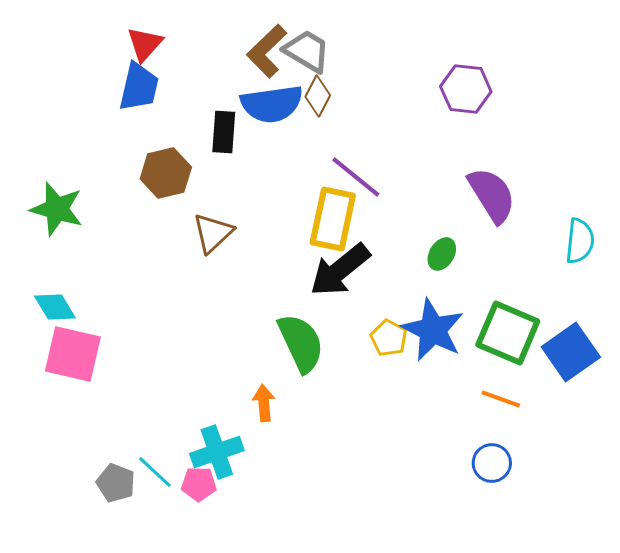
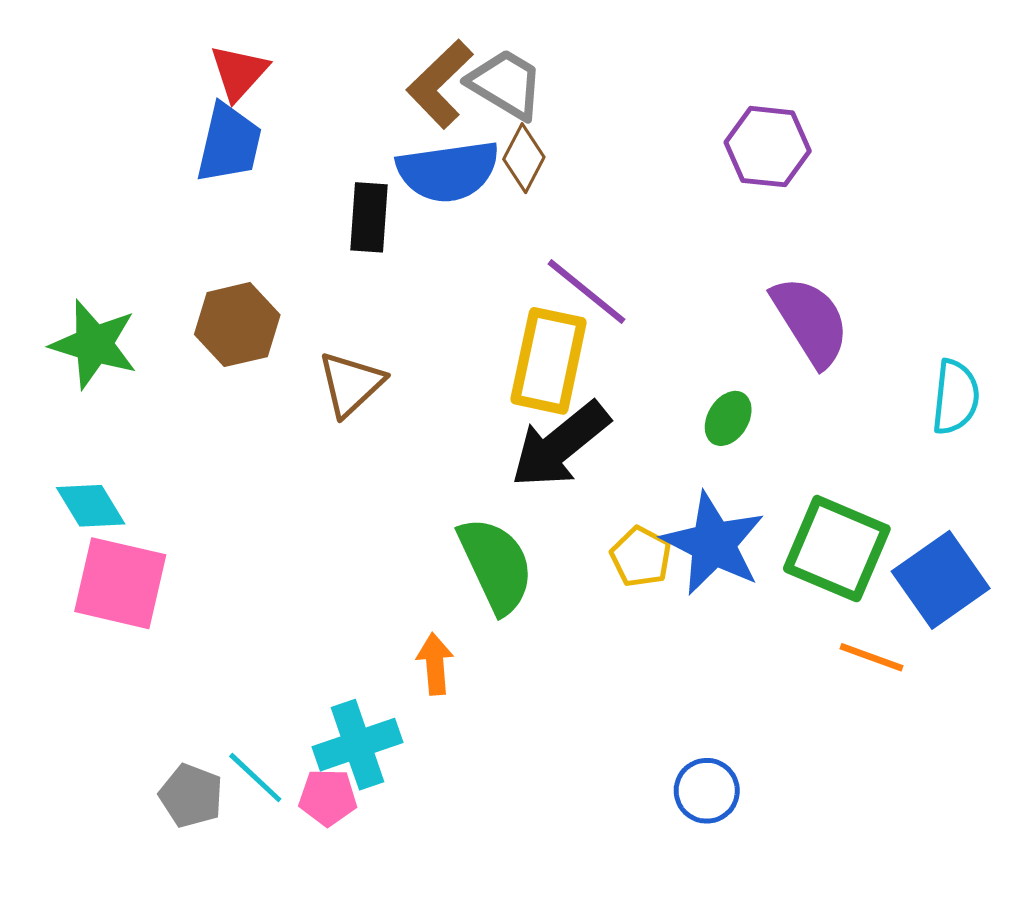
brown hexagon: (166, 173) -> (237, 325), moved
orange line: (501, 399) -> (871, 657), moved
blue circle: (492, 463) -> (707, 791), moved

